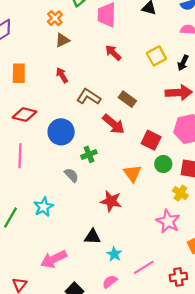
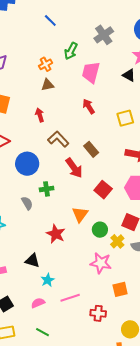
green circle: (163, 164) -> (100, 230), moved
pink star: (168, 221) -> (101, 263), turned -30

